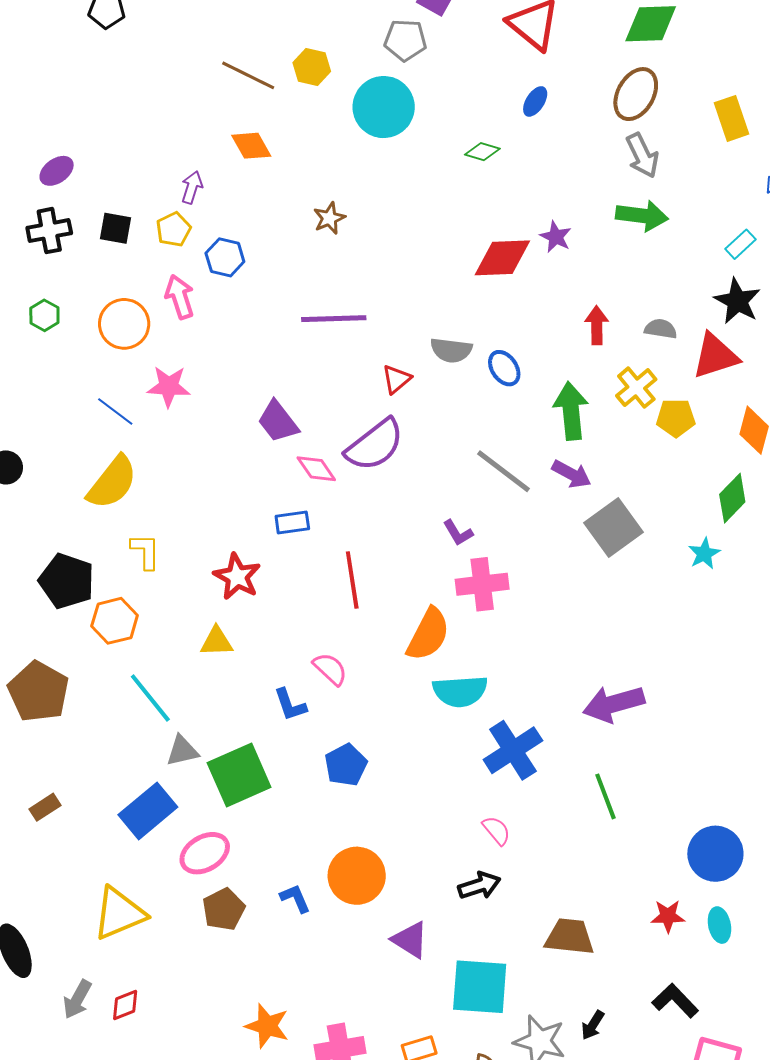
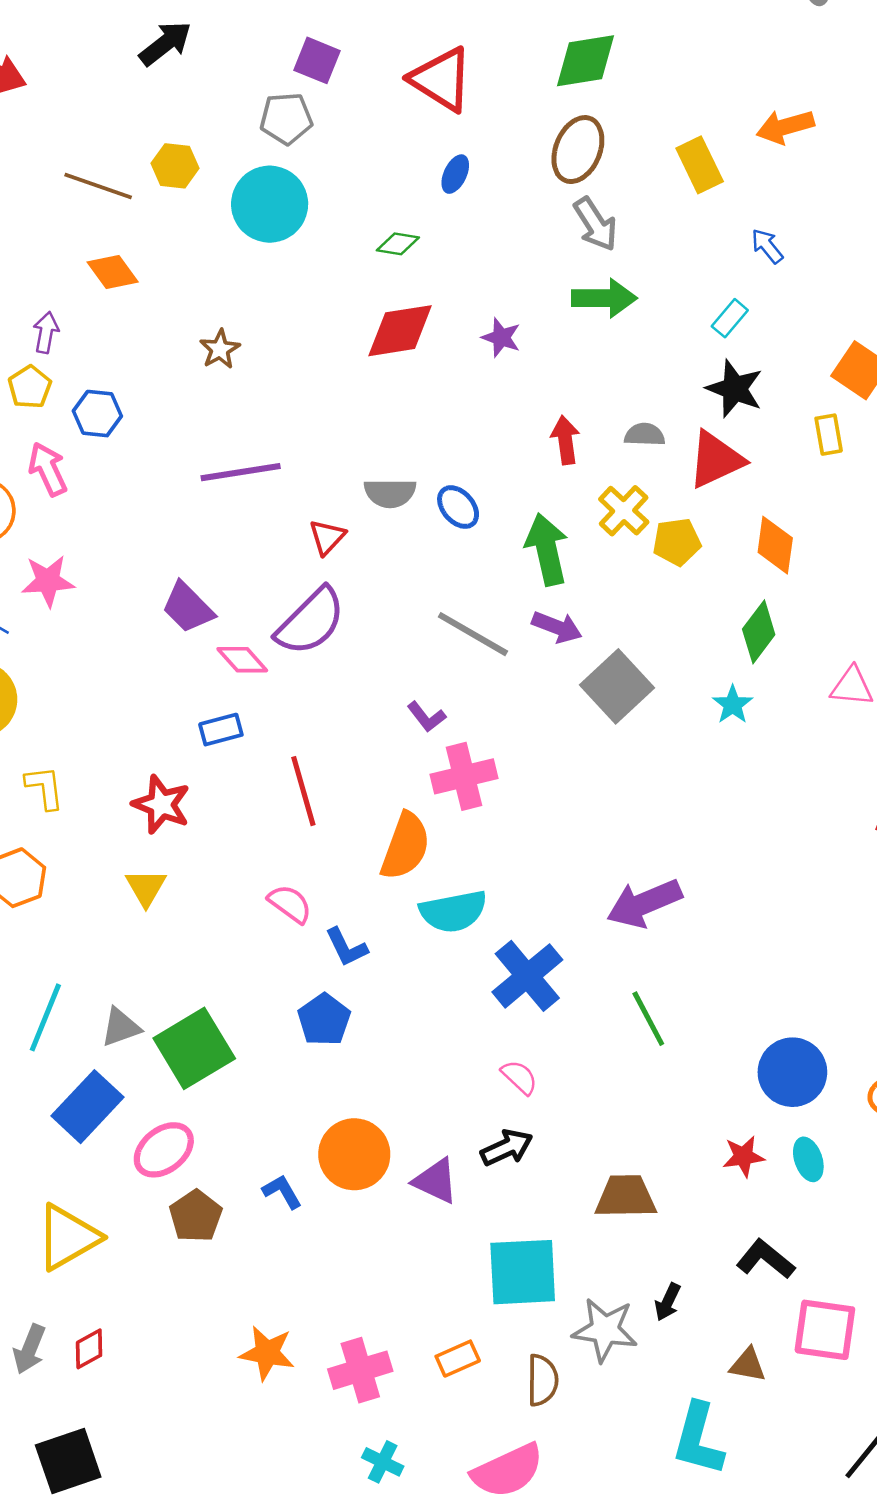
red diamond: (502, 258) -> (400, 331), moved
yellow triangle: (217, 642) -> (146, 888), turned -51
cyan line: (150, 698) -> (45, 1017), moved, turned 68
blue L-shape: (290, 705) -> (346, 947), moved
purple triangle: (410, 940) -> (436, 1181), moved

